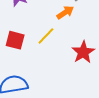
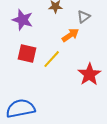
red square: (15, 40) -> (27, 54), moved

